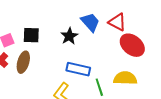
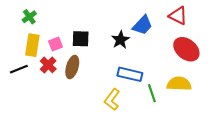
blue trapezoid: (90, 22) -> (142, 25), turned 85
red triangle: (117, 22) -> (178, 16), moved

